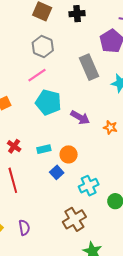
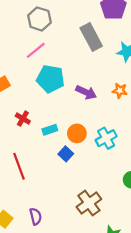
orange star: (110, 127) -> (120, 91), moved
red cross: (14, 146) -> (23, 119), moved
cyan cross: (89, 186) -> (106, 138), moved

